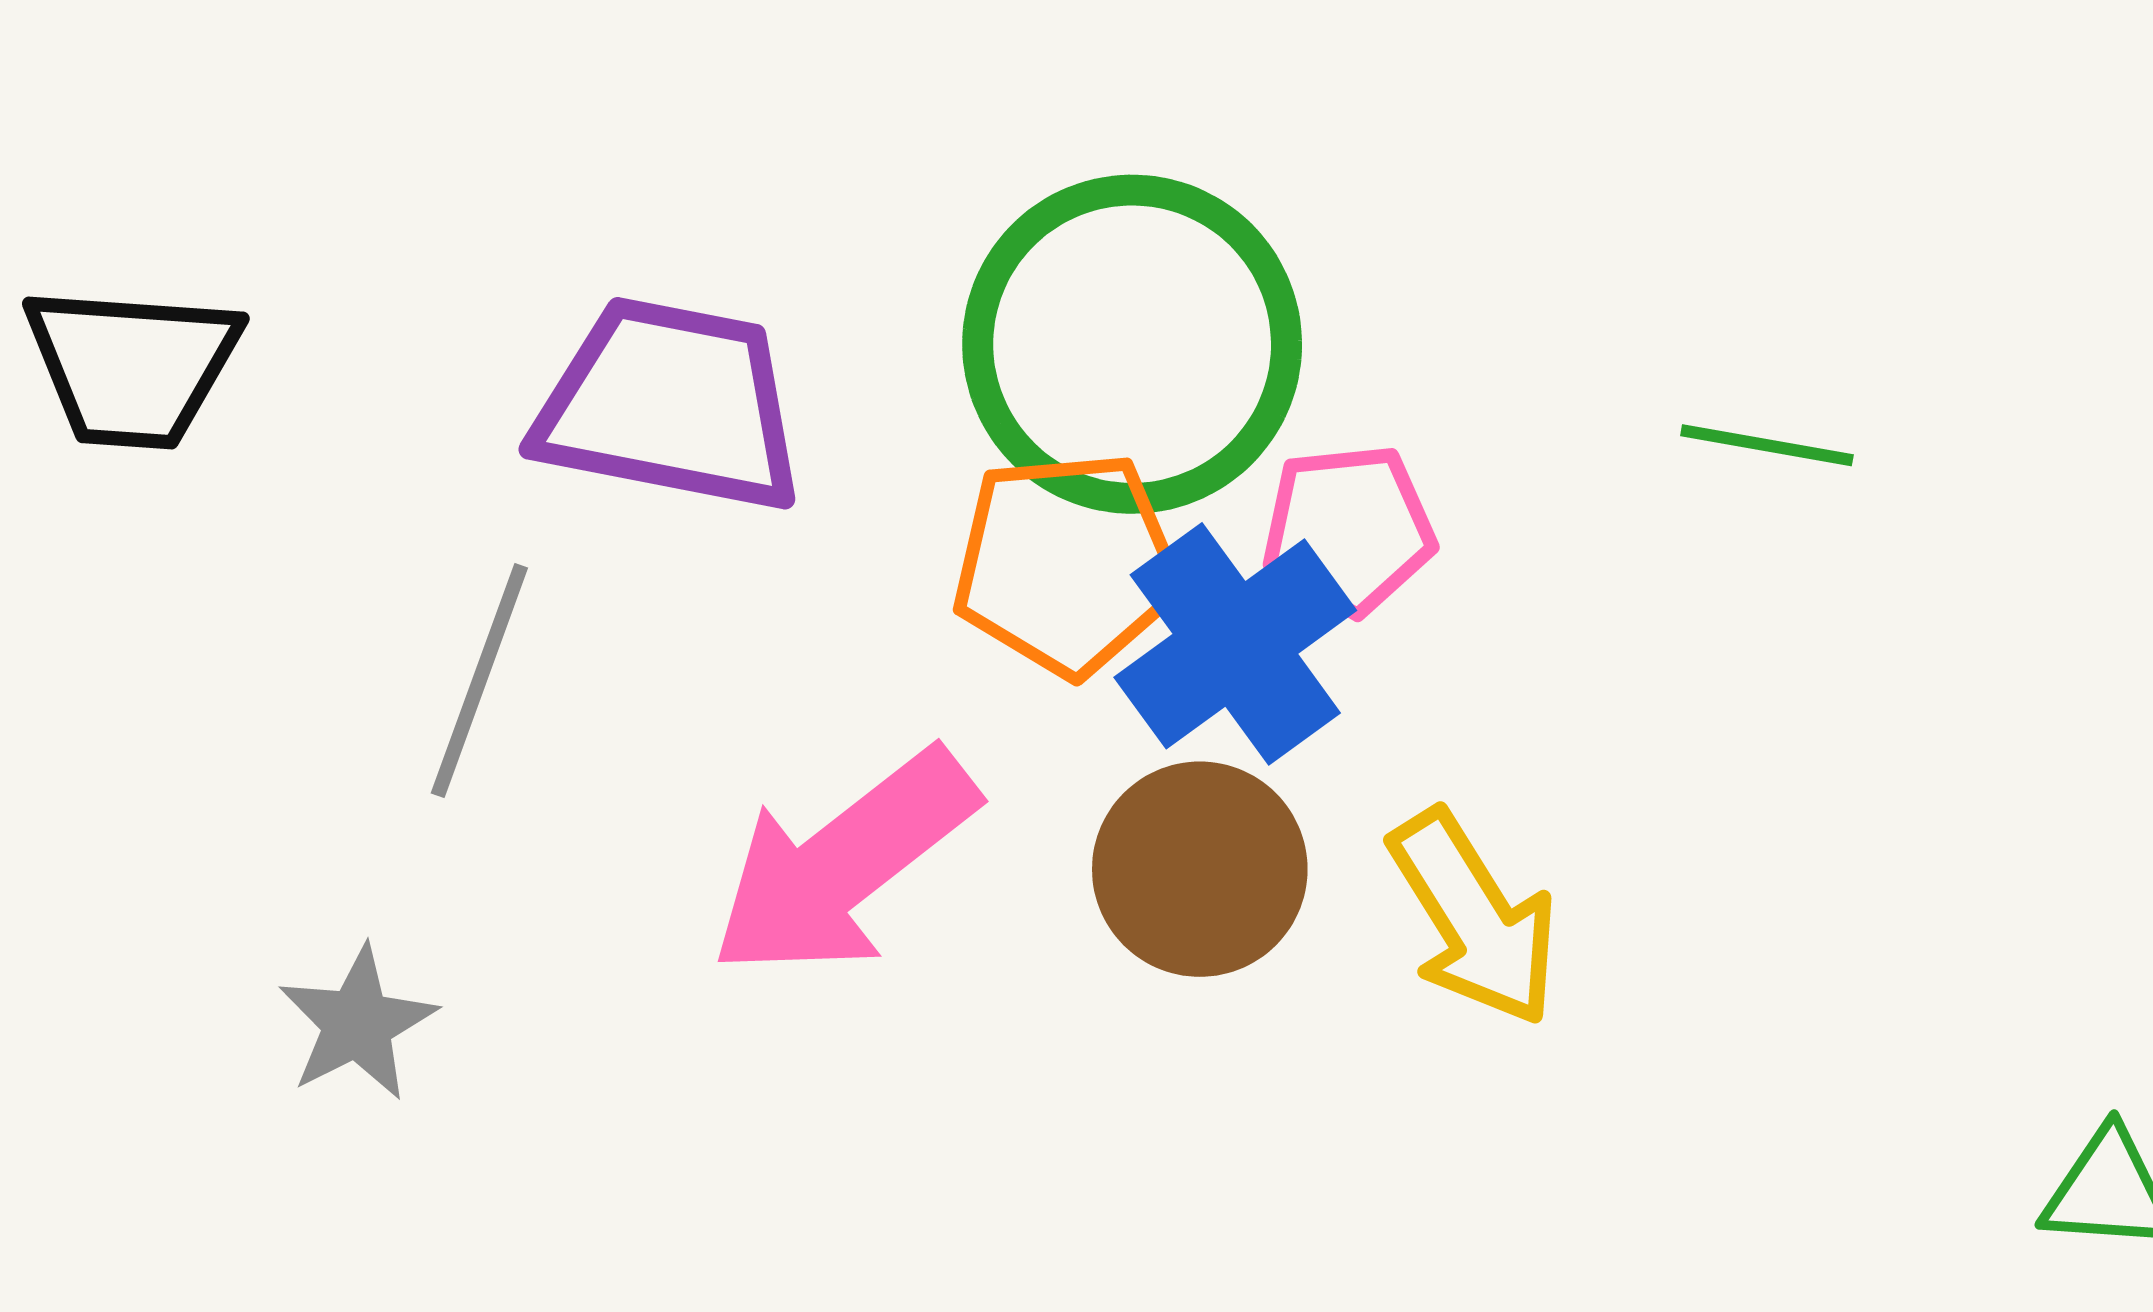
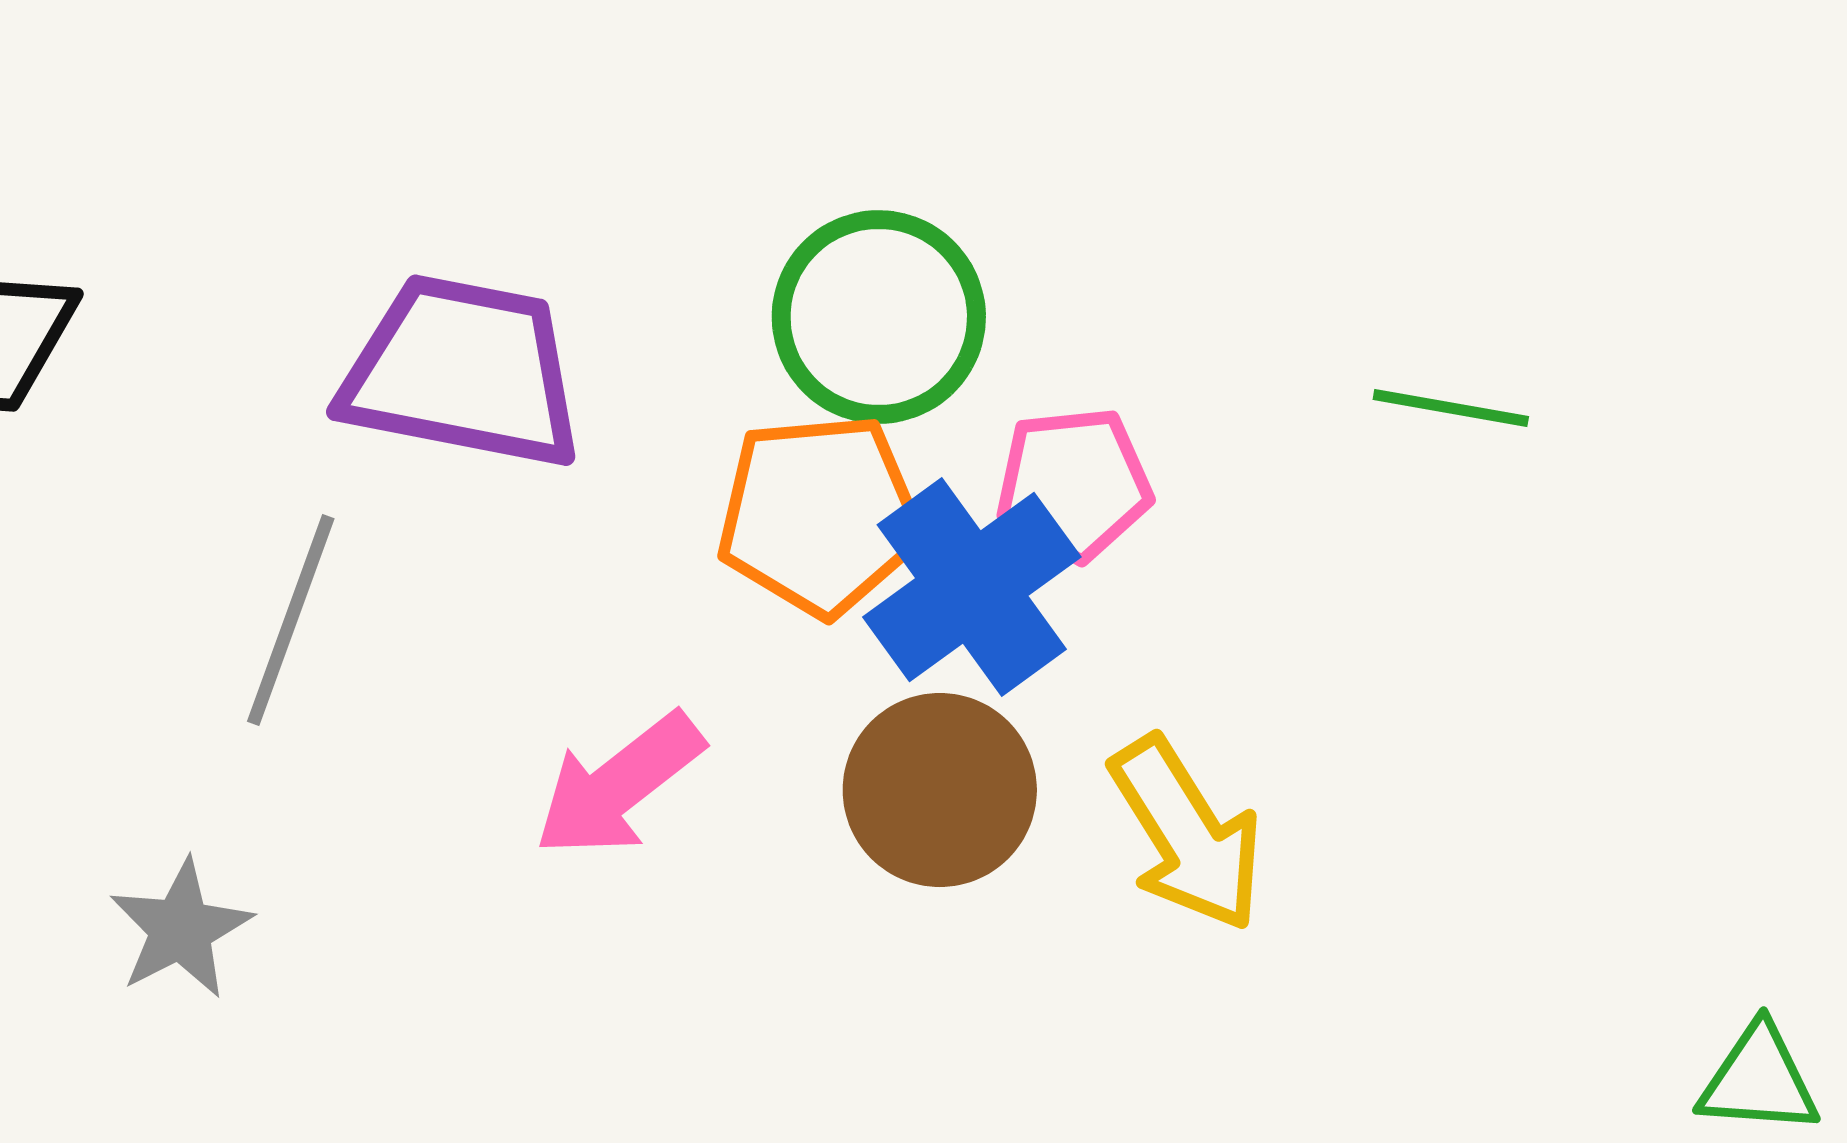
green circle: (1132, 344) -> (879, 317), size x0.7
pink arrow: (844, 864) -> (619, 785), size x0.7

